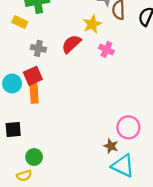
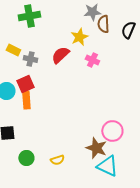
yellow rectangle: (20, 22) -> (13, 50), moved
brown star: (111, 146) -> (96, 148), size x1.5
yellow semicircle: (24, 176) -> (57, 160), moved

